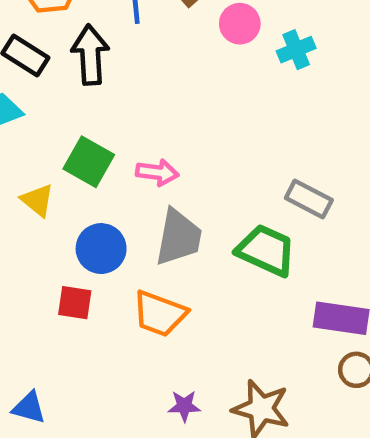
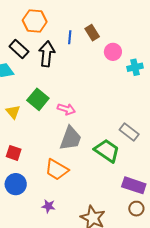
blue circle: (101, 249) -> (16, 184), moved
red square: (75, 303) -> (14, 153), moved
purple star: (184, 406) -> (48, 206), moved

